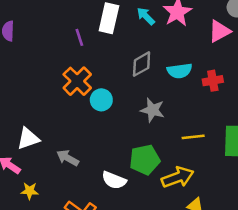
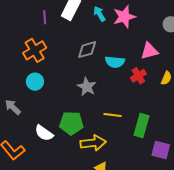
pink triangle: (219, 31) -> (149, 51), moved
red cross: (213, 81) -> (138, 76), turned -35
cyan circle: (101, 100) -> (35, 82), moved

